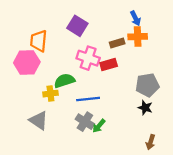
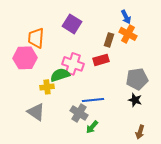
orange cross: (138, 37) -> (128, 34), turned 30
brown rectangle: (117, 43) -> (109, 40), turned -56
pink cross: (88, 58) -> (73, 64), moved
blue line: (88, 99) -> (93, 100), moved
green arrow: (99, 126) -> (92, 127), moved

